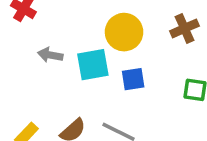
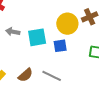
yellow circle: (124, 32) -> (67, 24), moved

